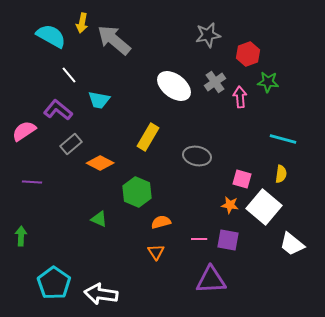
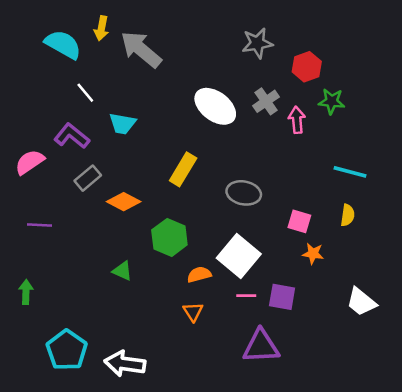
orange star: (230, 205) -> (313, 254), moved
white square: (264, 207) -> (239, 256), moved

